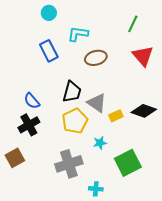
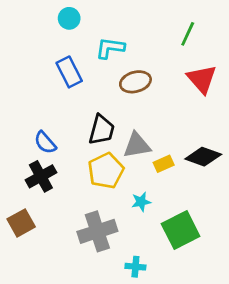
gray triangle: (97, 103) -> (137, 145), turned -45

